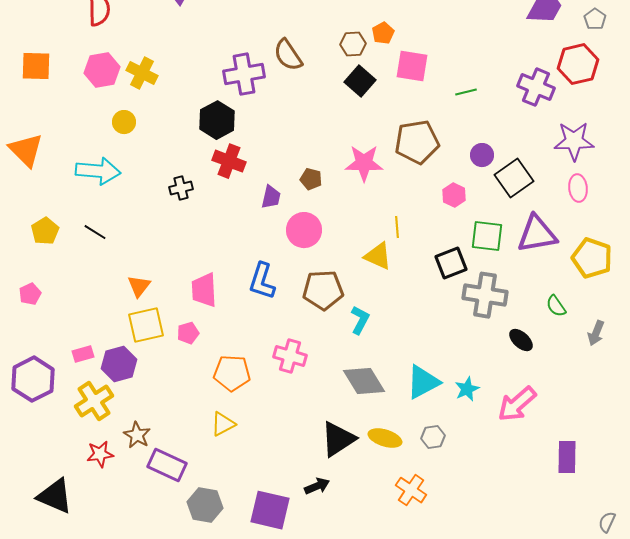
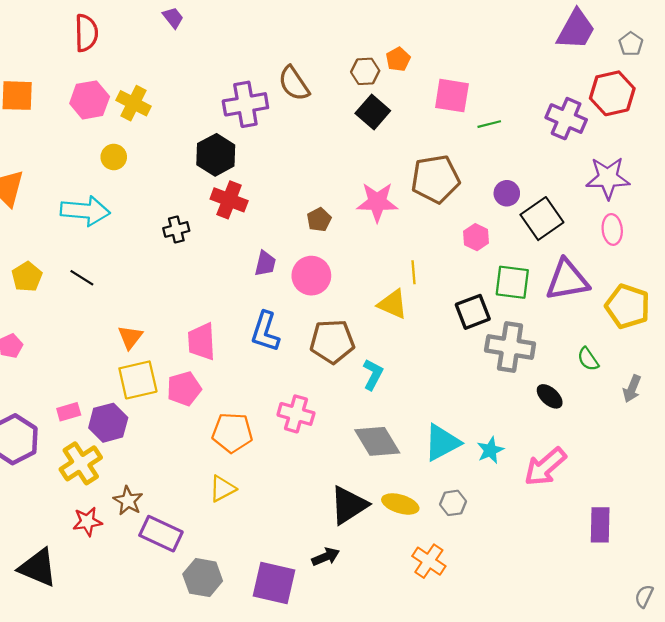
pink square: (412, 66) -> (452, 96), moved
brown pentagon: (311, 179) -> (319, 220), turned 30
purple trapezoid: (271, 197) -> (265, 264), moved
pink pentagon: (188, 333) -> (184, 389), size x1.4

